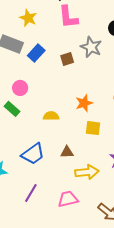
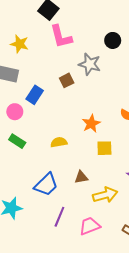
blue rectangle: (36, 53) -> (35, 95), moved
pink circle: (20, 88) -> (15, 112), moved
purple line: (31, 193) -> (59, 217), moved

